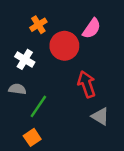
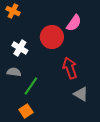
orange cross: (38, 25) -> (13, 11), moved, turned -32

